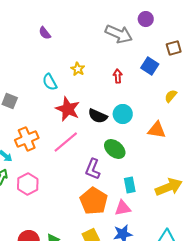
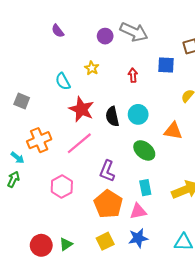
purple circle: (146, 19) -> (105, 36), moved
blue square: (150, 66) -> (166, 65), turned -30
black semicircle: (98, 116) -> (112, 116), turned 54
green ellipse: (115, 149) -> (144, 150), moved
pink hexagon: (28, 184) -> (62, 187), moved

